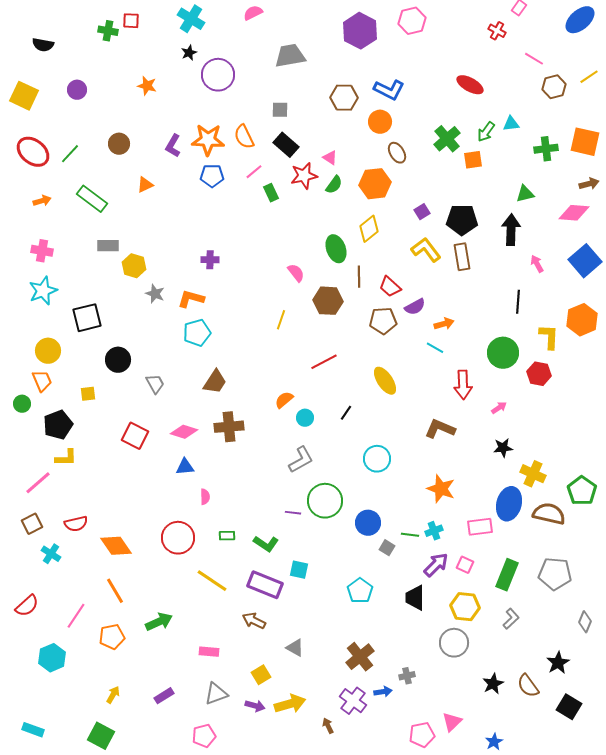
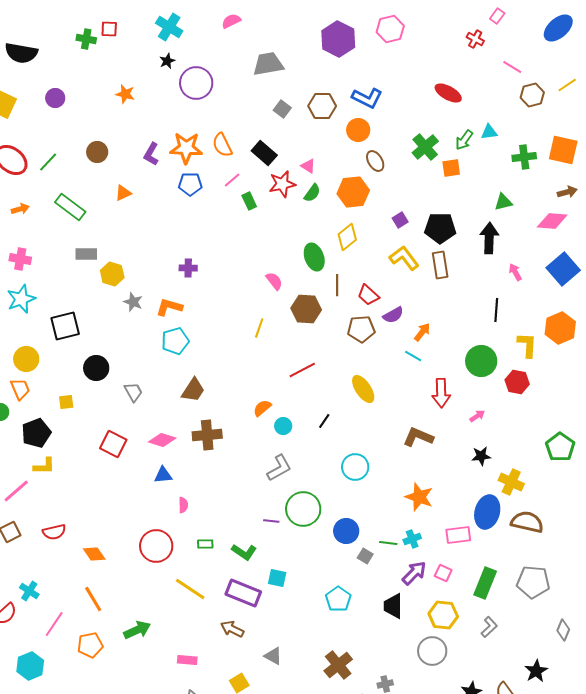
black semicircle: (43, 45) -> (21, 53), size x1.5
gray square: (280, 110) -> (282, 109), moved, turned 36
orange arrow: (444, 324) -> (422, 332), turned -36
green pentagon: (582, 491) -> (560, 447), moved
orange diamond: (116, 546) -> (94, 554), size x0.7
cyan cross: (51, 554) -> (29, 591), moved

